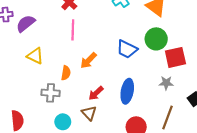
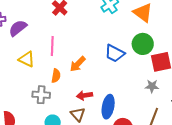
pink line: (73, 30) -> (52, 46), moved
blue ellipse: (127, 91) -> (108, 107), moved
red arrow: (96, 93) -> (85, 95), turned 35

